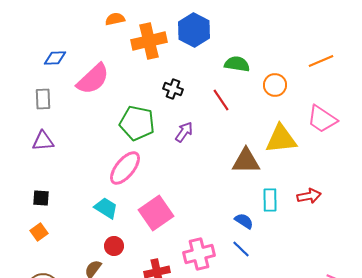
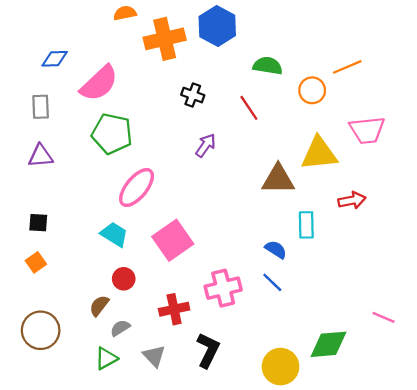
orange line: (321, 61) -> (347, 67), moved
pink trapezoid: (322, 119) -> (367, 130), turned -40
green pentagon: (137, 123) -> (112, 134), moved
red arrow: (309, 196) -> (352, 200), moved

